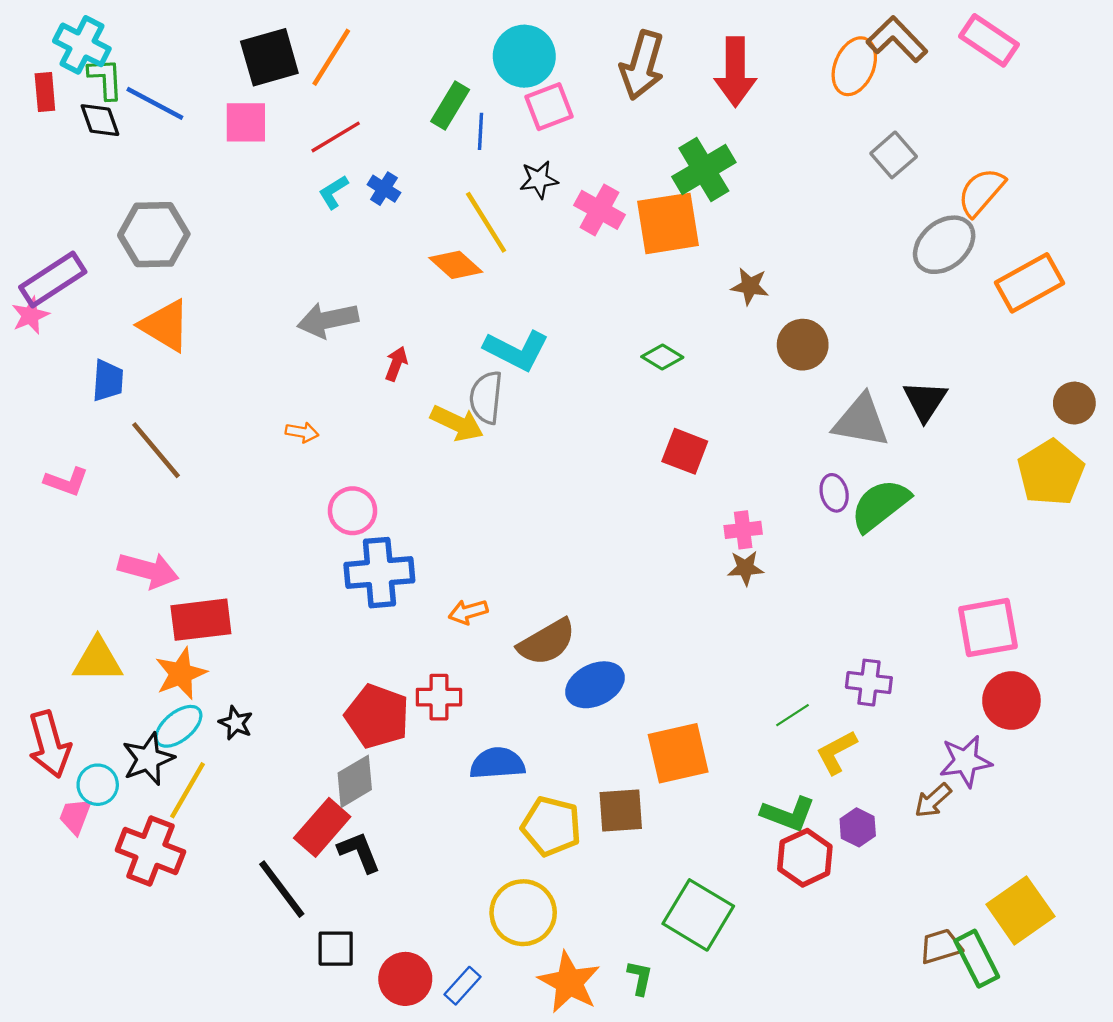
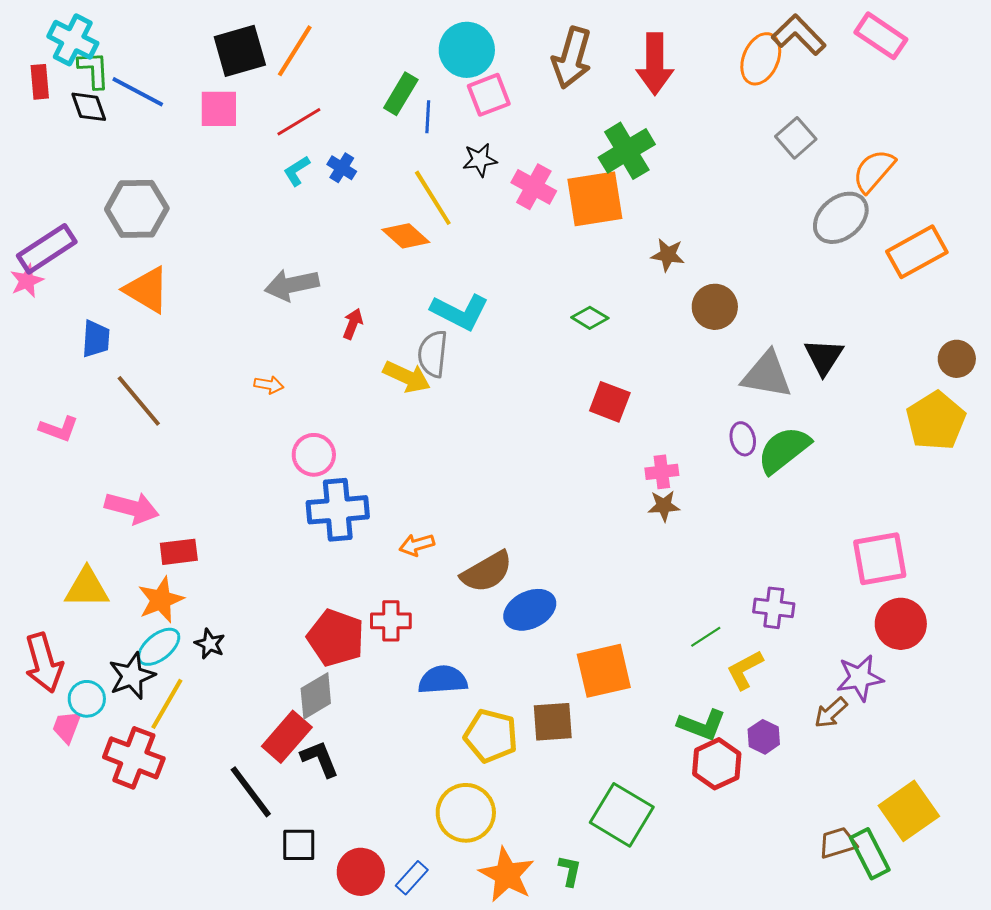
red rectangle: (201, 620) -> (179, 552), size x0.7

